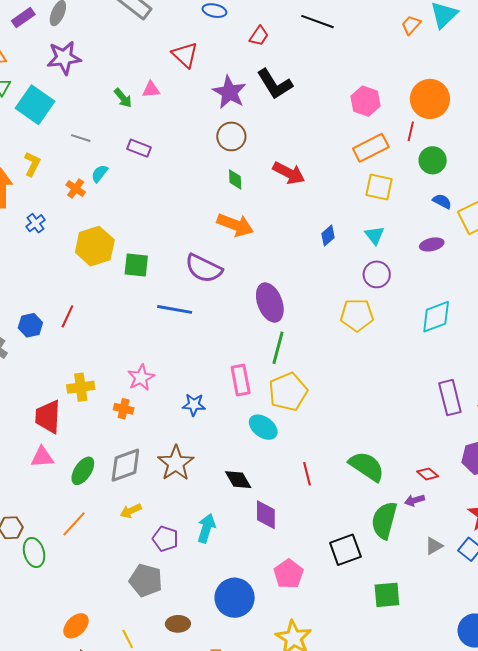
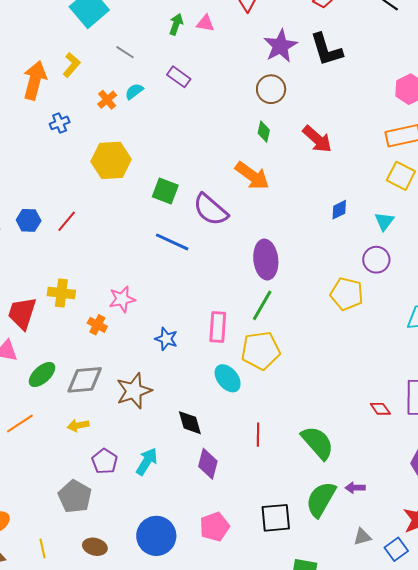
green arrow: (123, 98) -> (176, 24), turned -135
green square: (136, 265) -> (165, 191), moved
red diamond: (428, 474) -> (380, 409), moved

